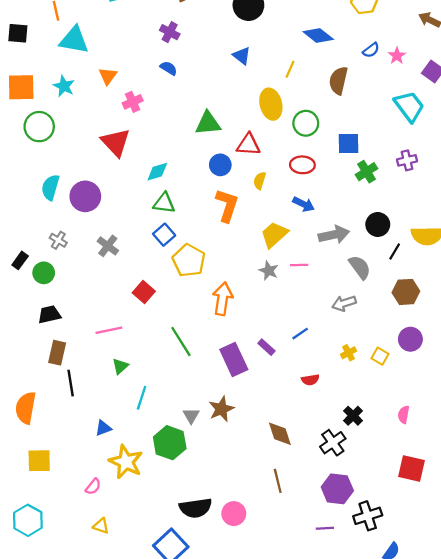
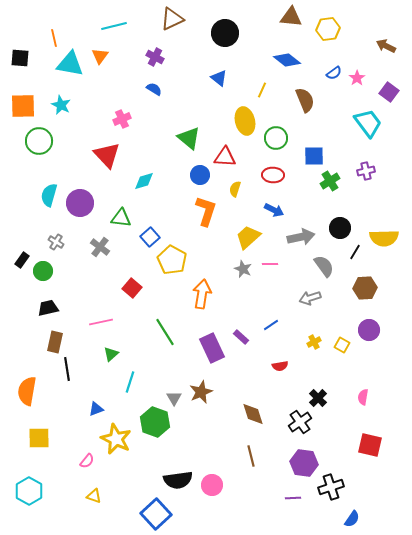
orange triangle: (108, 76) -> (100, 56), moved
brown semicircle: (338, 80) -> (305, 100), turned 145
green triangle: (208, 123) -> (189, 138), turned 45
green triangle: (164, 203) -> (121, 218), moved

